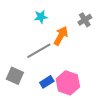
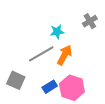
cyan star: (41, 17) -> (57, 32), moved
orange arrow: (61, 36) -> (64, 55), moved

